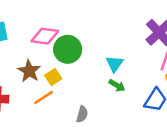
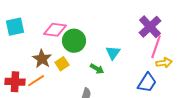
green arrow: (117, 85) -> (97, 69), moved
orange line: (44, 97) -> (36, 81), moved

